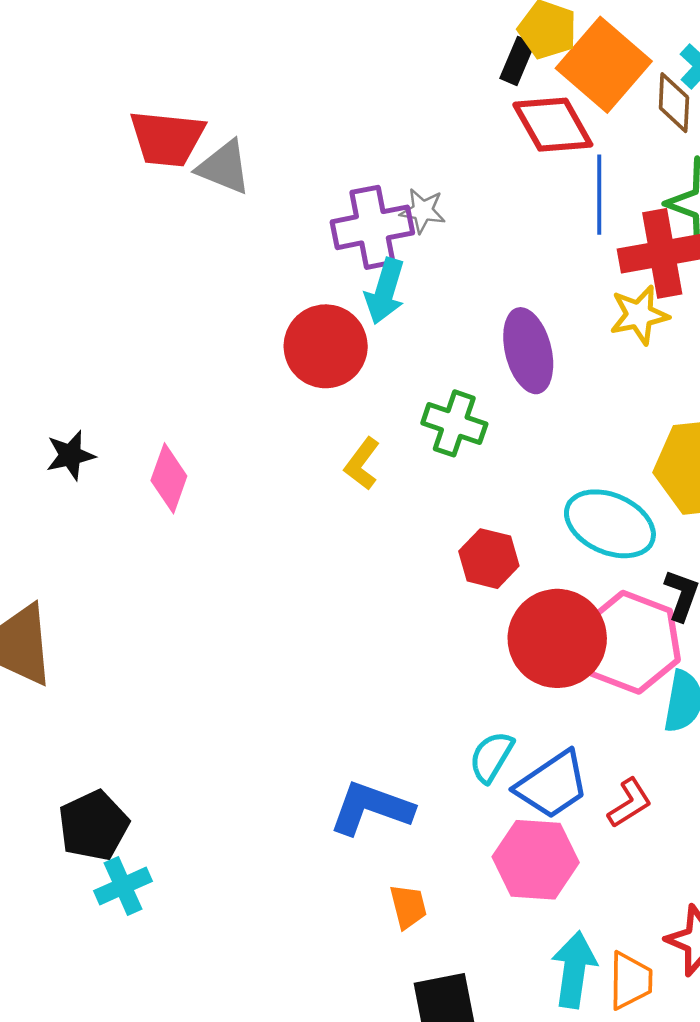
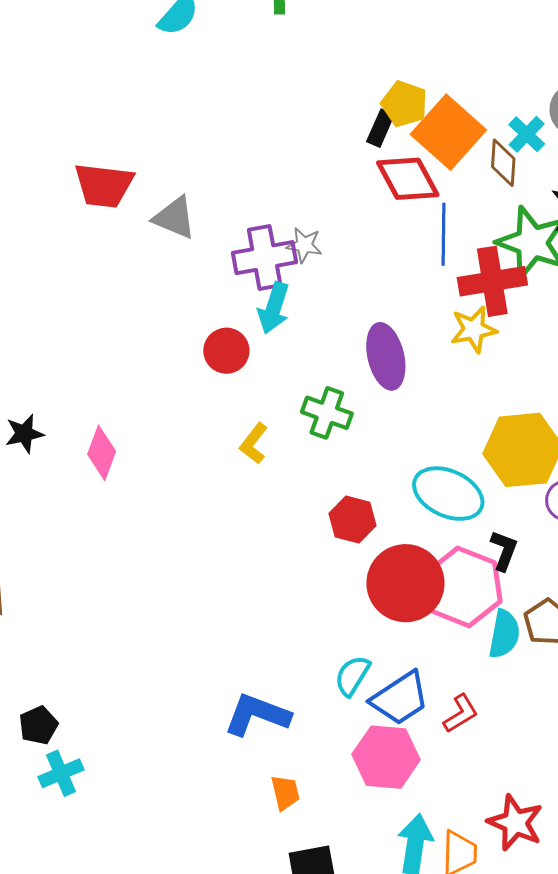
gray triangle: (224, 167) -> (175, 218), moved
red circle: (326, 346) -> (226, 351), size x0.7
black pentagon: (93, 826) -> (38, 725), size x0.7

